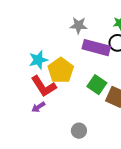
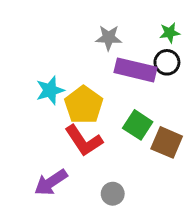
red L-shape: (44, 86) -> (84, 141), moved
purple arrow: (38, 107) -> (51, 182), moved, size x1.6

